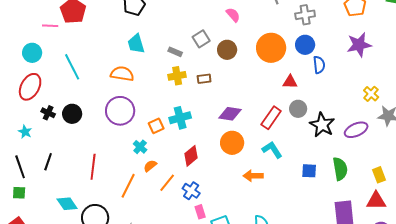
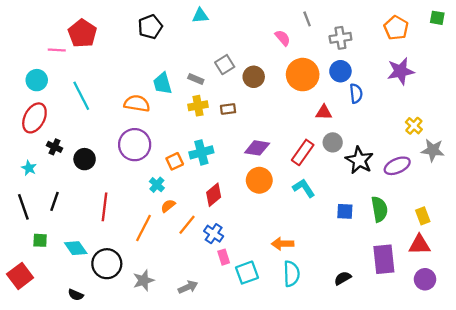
pink semicircle: (233, 15) -> (283, 38), moved
cyan trapezoid: (136, 44) -> (162, 83), moved
black circle: (72, 114) -> (85, 159), moved
orange arrow: (253, 176) -> (283, 244), moved
green square: (19, 193) -> (40, 240), moved

